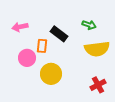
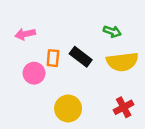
black rectangle: (59, 34) -> (81, 57), moved
yellow circle: (51, 74) -> (68, 108), moved

